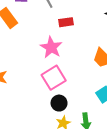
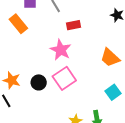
black circle: (59, 103) -> (39, 82), moved

